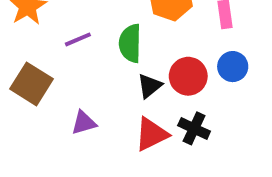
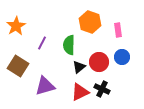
purple line: (78, 39) -> (42, 43), turned -40
purple triangle: (84, 123) -> (45, 86), size x1.5

